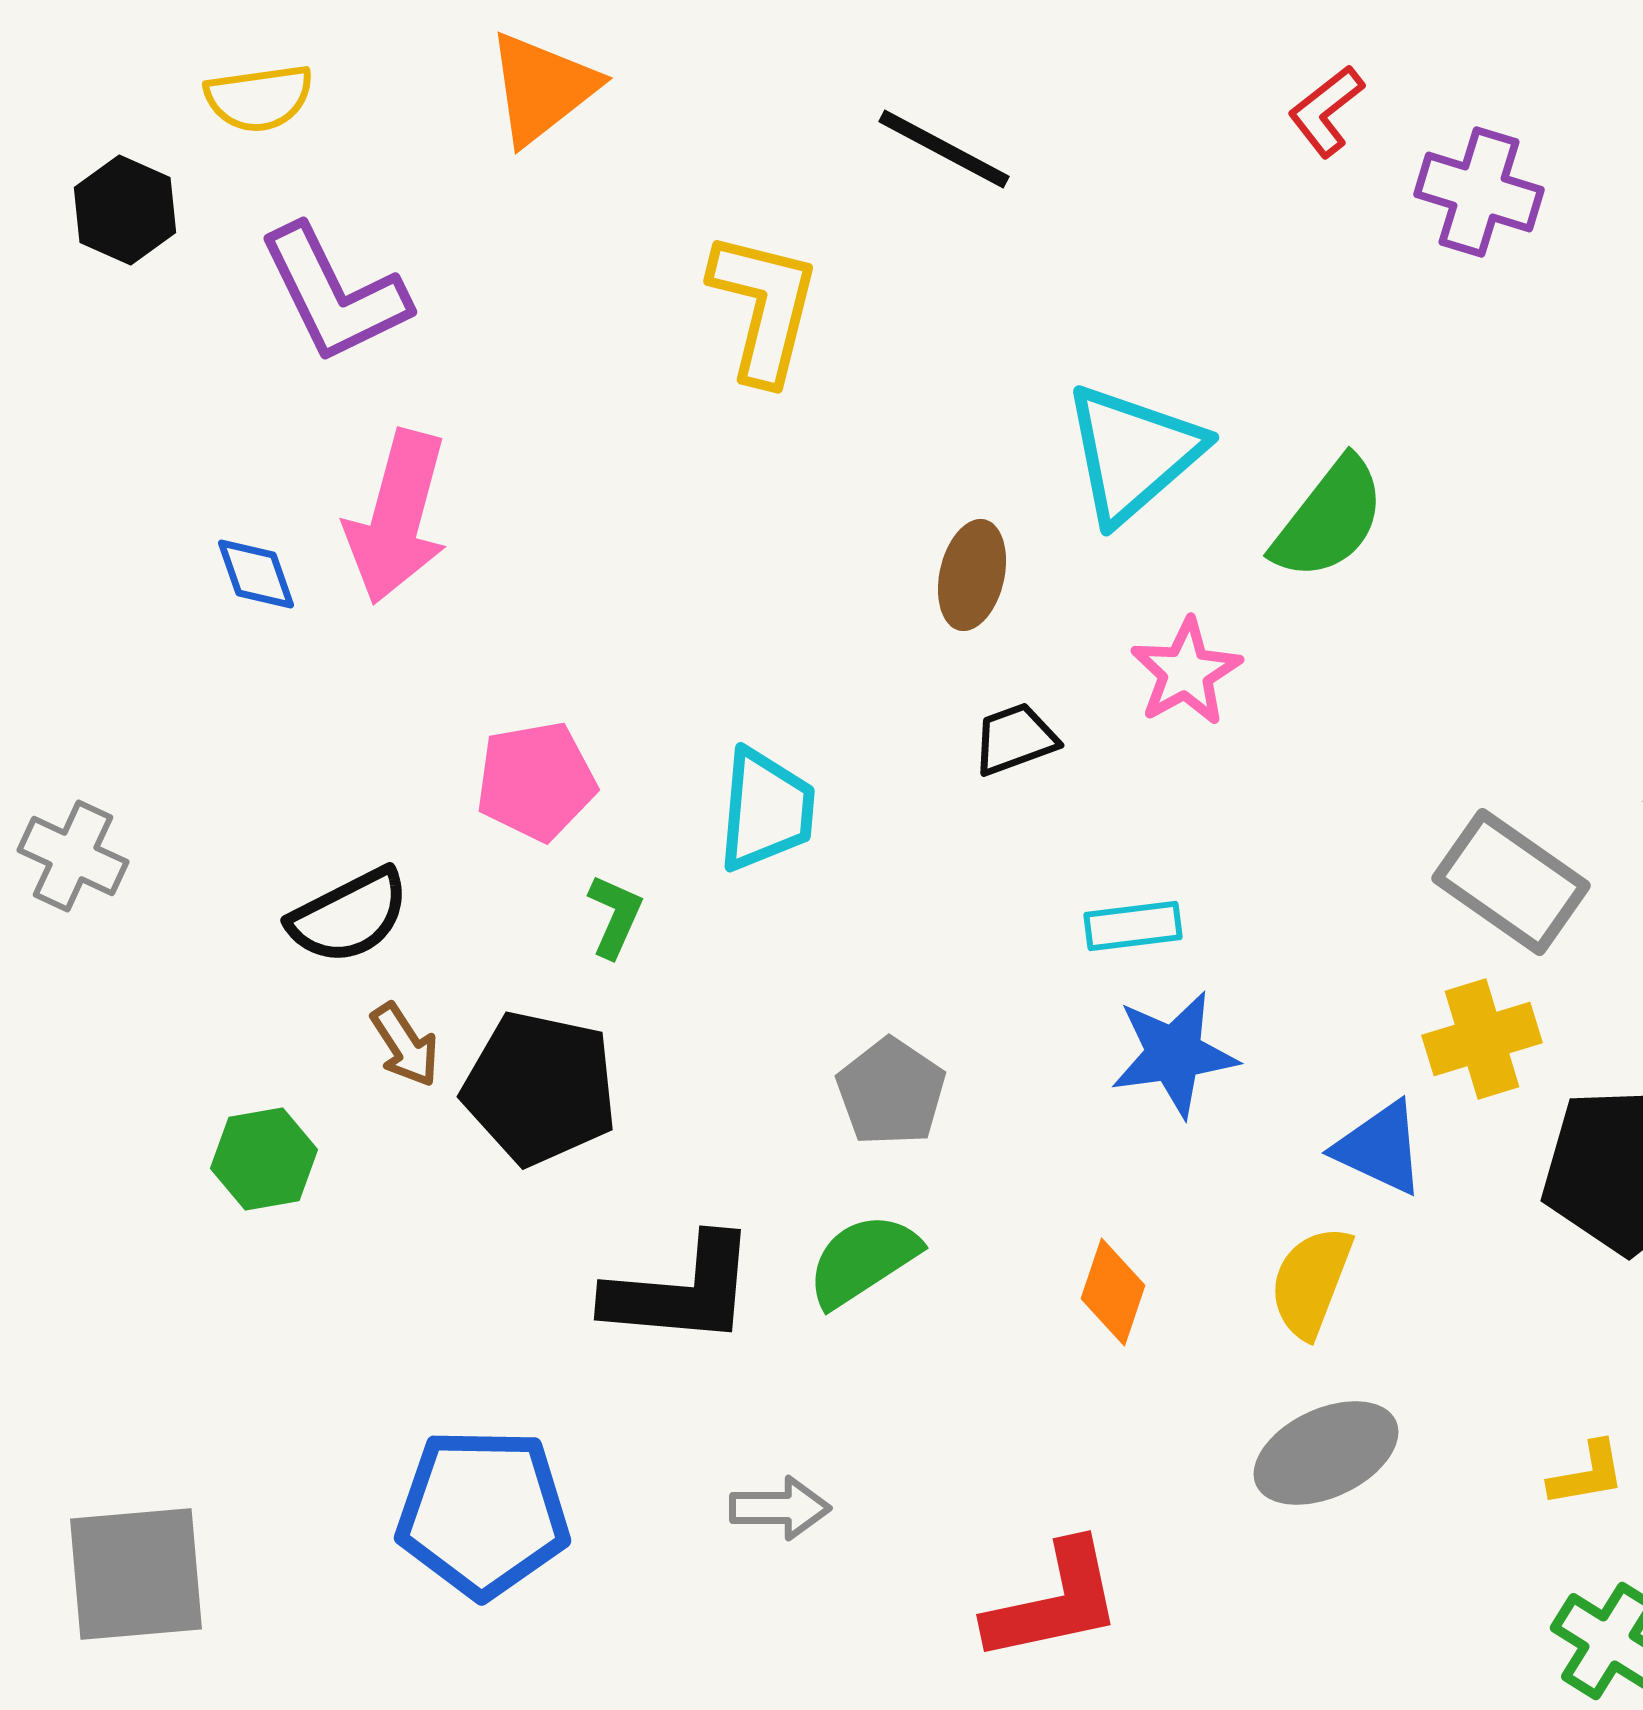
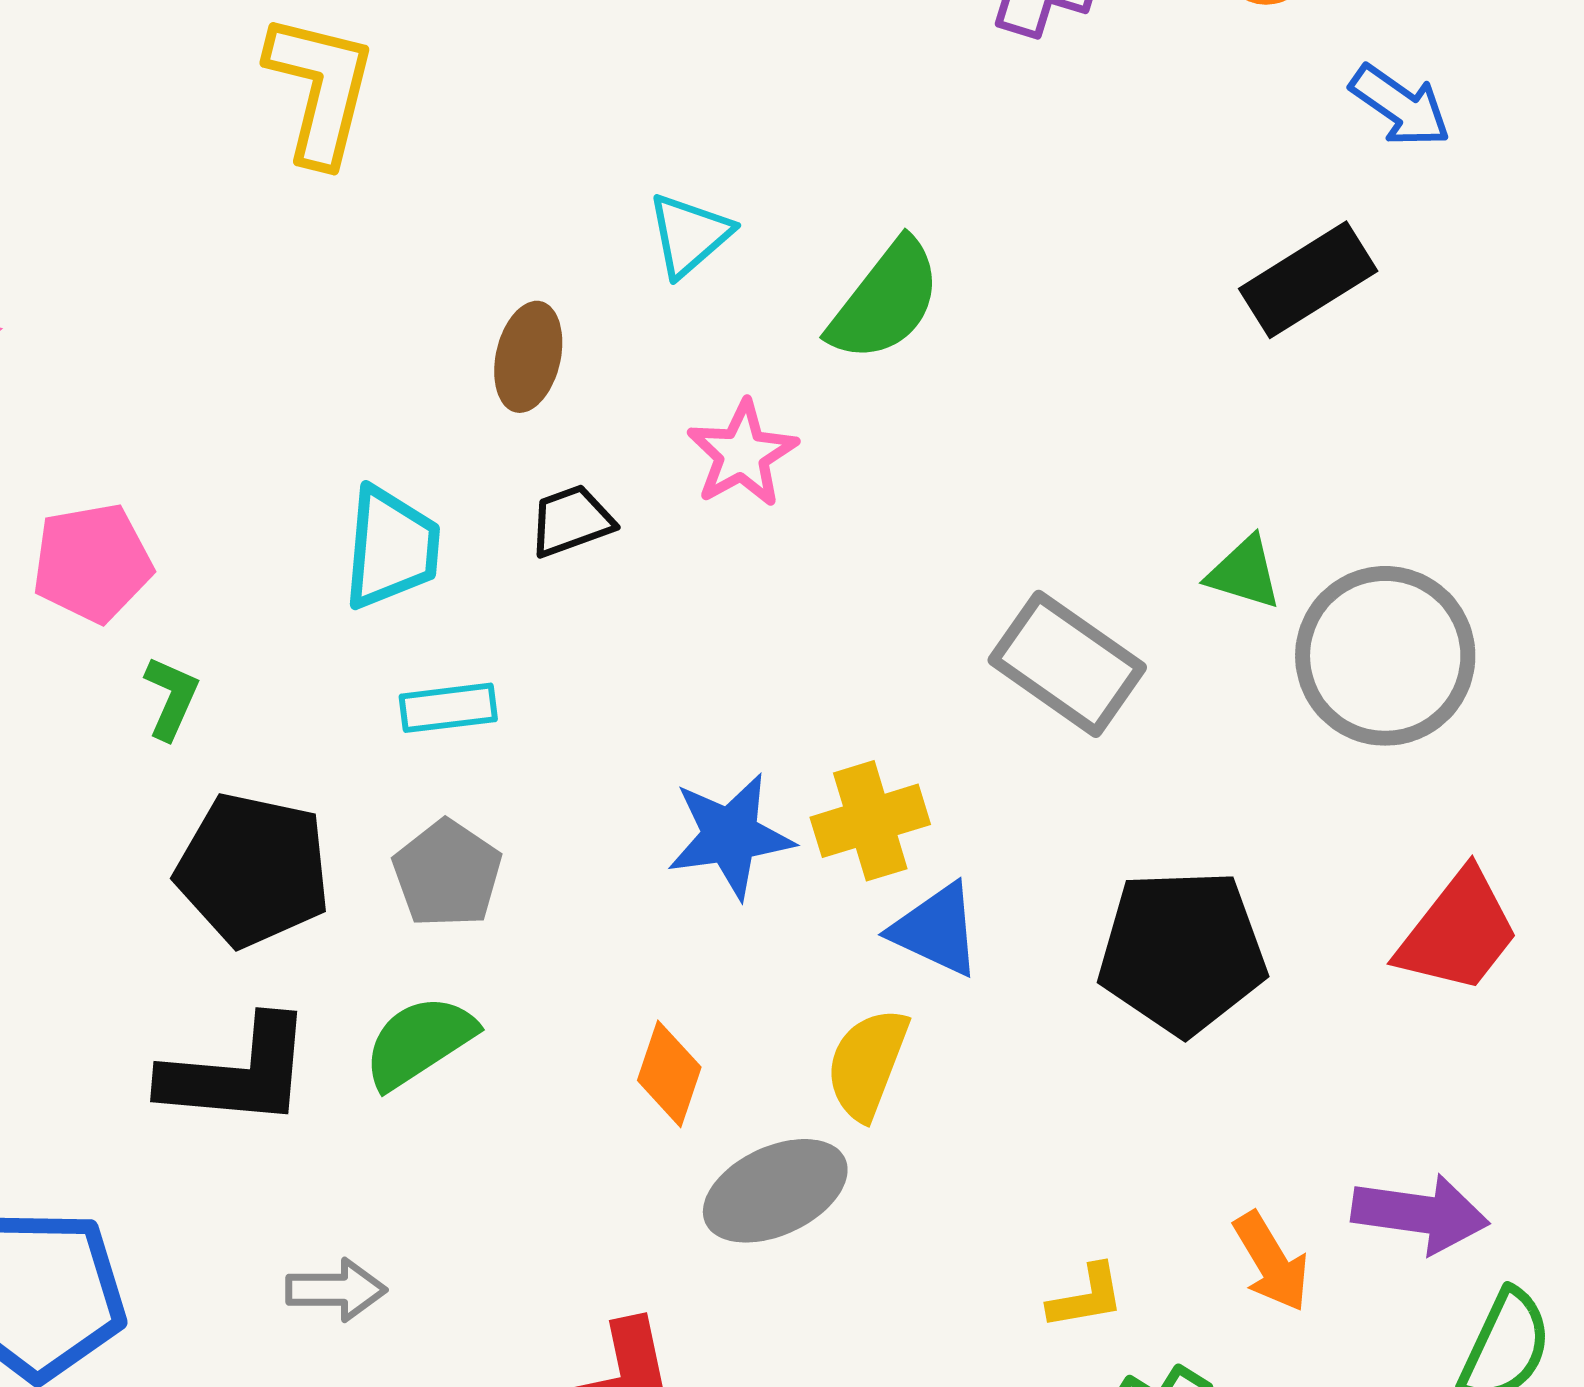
cyan triangle: (1133, 453) -> (689, 235), size x0.6
cyan trapezoid: (766, 810) -> (391, 548), moved
cyan rectangle: (1133, 926) -> (448, 708), moved
yellow cross: (1482, 1039) -> (870, 821), moved
black pentagon: (540, 1088) -> (253, 870), moved
gray ellipse: (1326, 1453) -> (775, 1191), moved
yellow L-shape: (1587, 1474) -> (1086, 1297), moved

